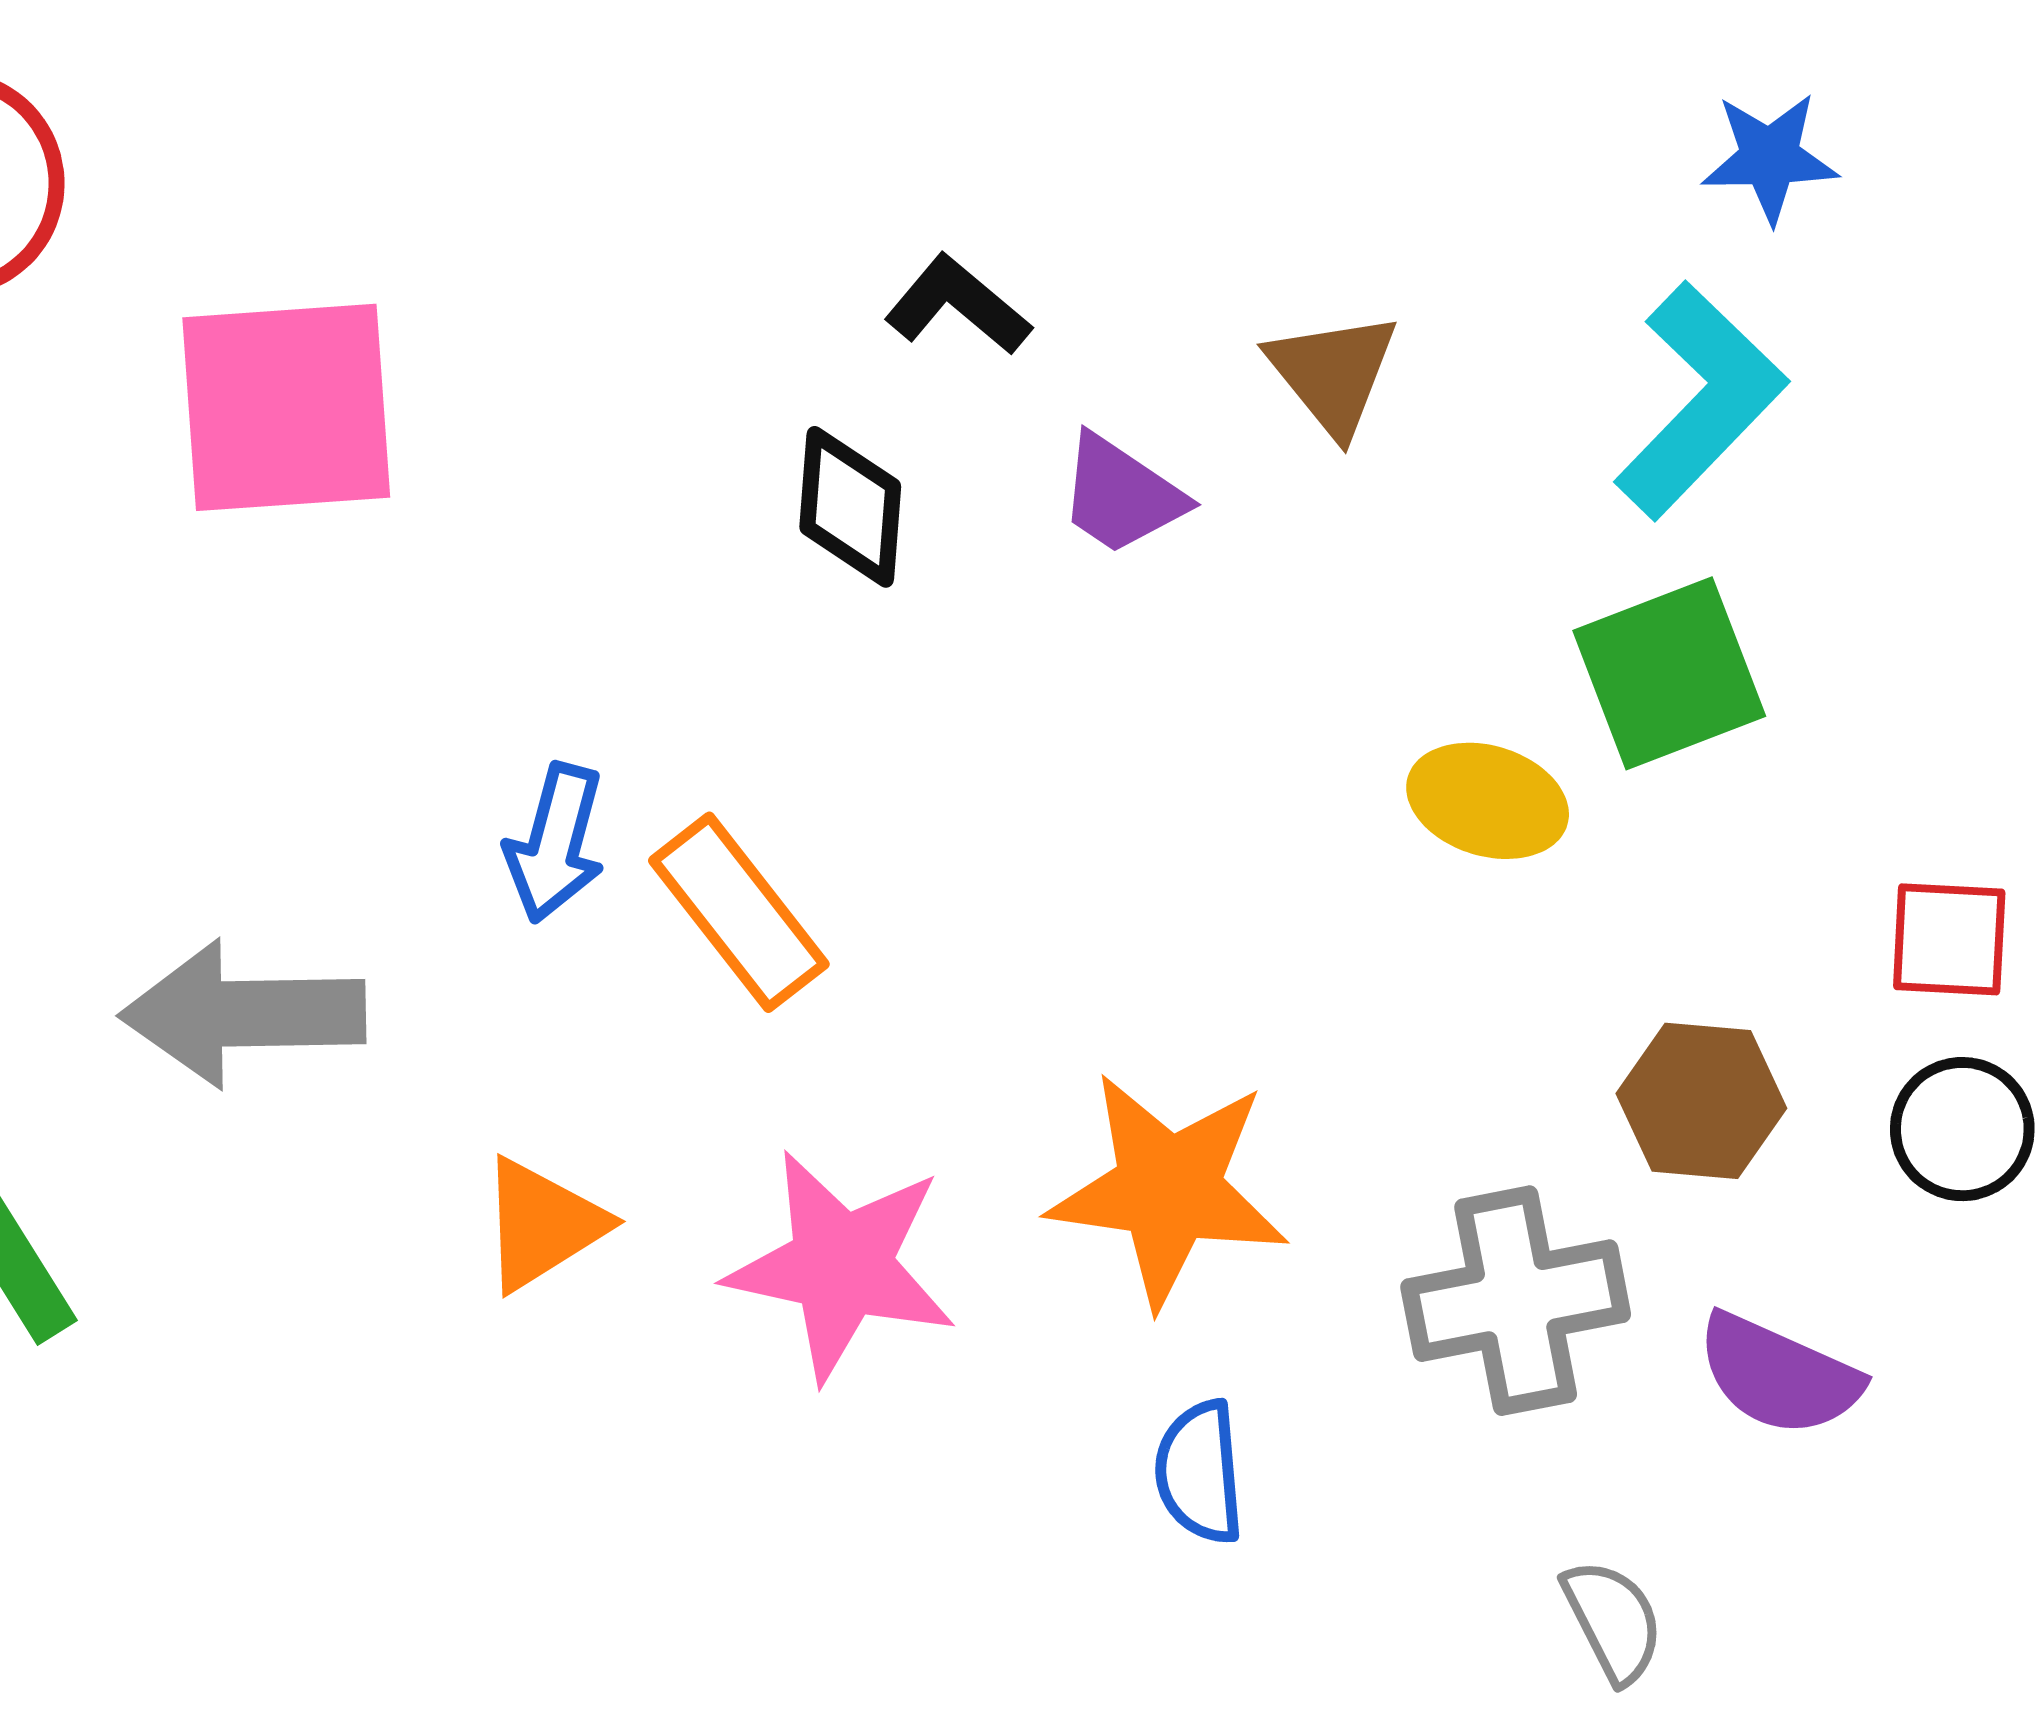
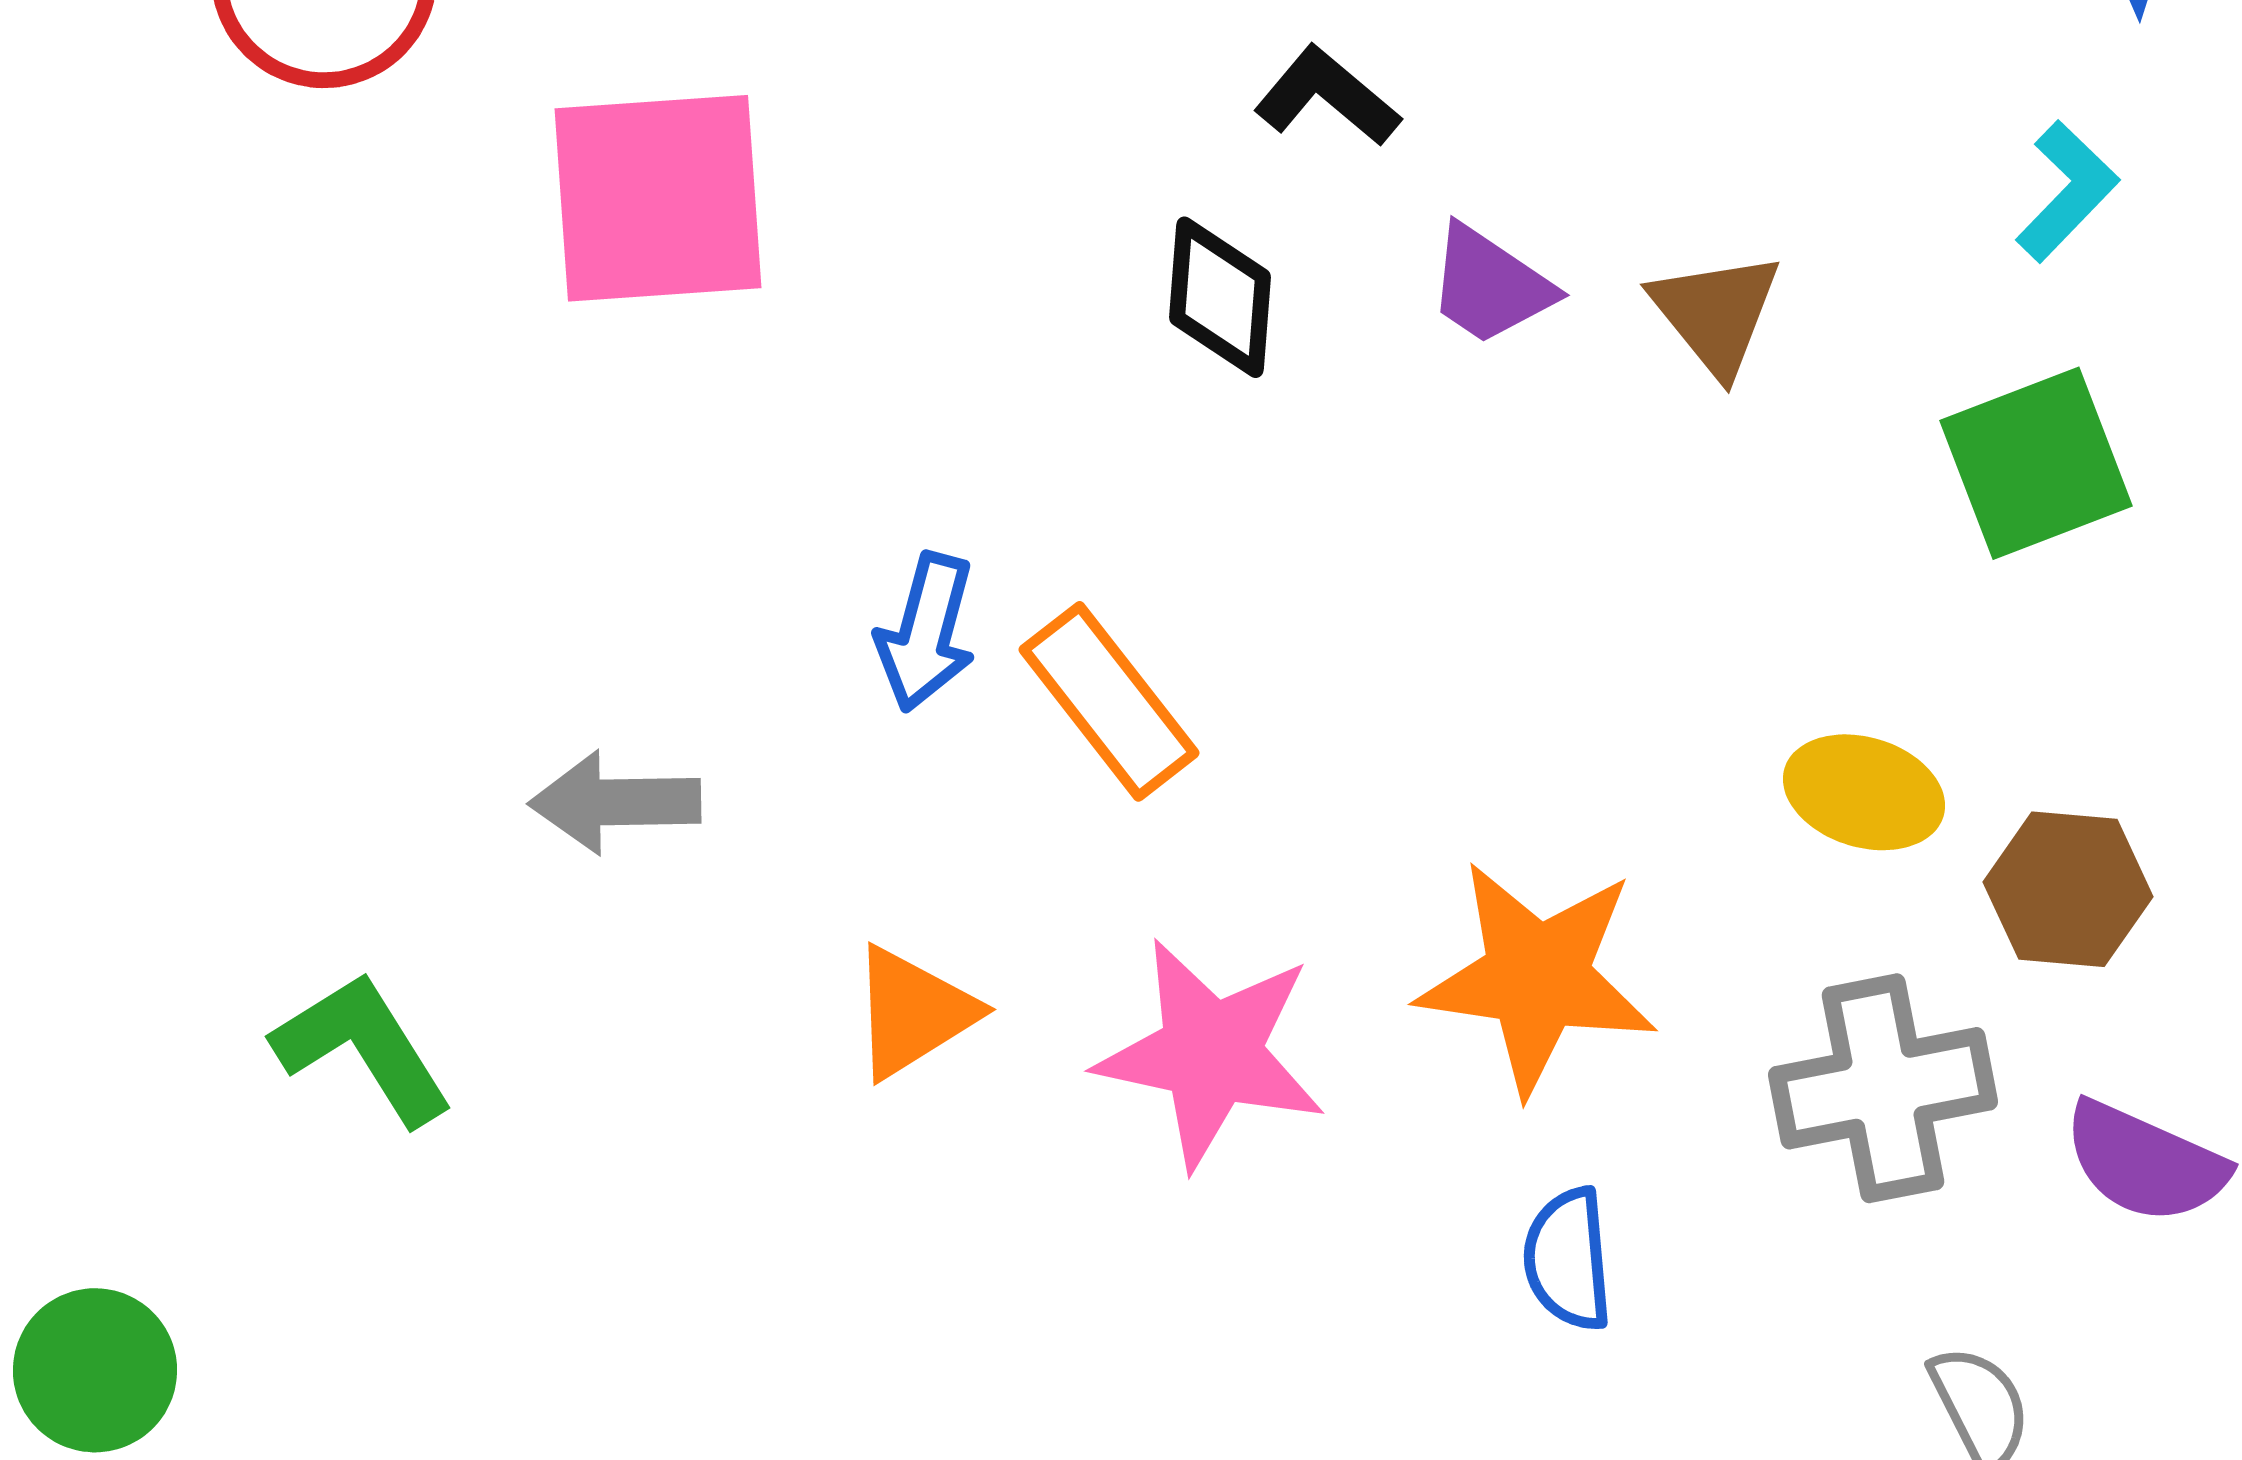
brown triangle: (1333, 373) -> (1716, 313), moved
cyan L-shape: (1700, 400) -> (2067, 191), size x0.6
yellow ellipse: (1488, 801) -> (1864, 792), moved
gray arrow: (243, 1014) -> (615, 802), size x0.7

